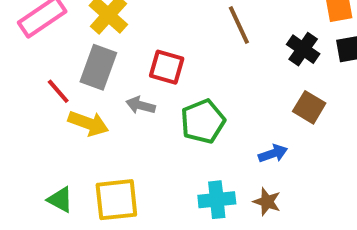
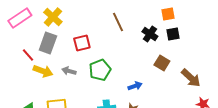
red square: (167, 67) -> (82, 43), turned -30
gray arrow: (141, 105) -> (69, 71), moved
brown square: (309, 107) -> (162, 63), moved

